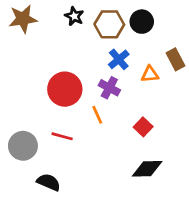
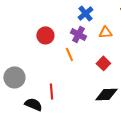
orange triangle: (150, 74) -> (105, 32), moved
red circle: (65, 89) -> (45, 35), size x0.7
red line: (62, 136) -> (51, 91), moved, turned 70

